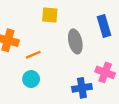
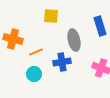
blue cross: (82, 88) -> (62, 62), moved

